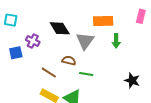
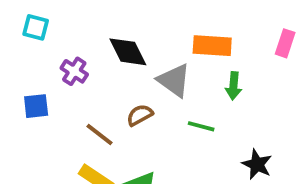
gray triangle: (85, 41) -> (174, 80), turned -36
blue square: (16, 53) -> (36, 106), moved
brown semicircle: (69, 61) -> (140, 115), turned -48
green line: (86, 74) -> (201, 126), moved

